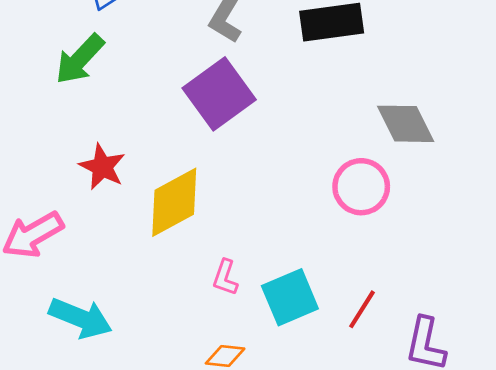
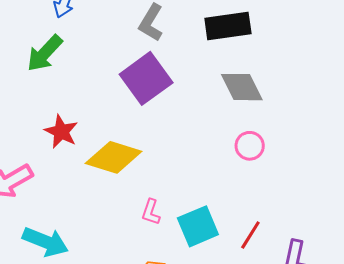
gray diamond: (406, 124) -> (242, 87), moved
pink circle: (361, 187) -> (250, 146), size x0.7
yellow diamond: (174, 202) -> (114, 157), turned 46

